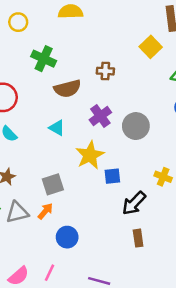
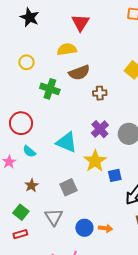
brown semicircle: (67, 89) -> (79, 73), moved
cyan triangle: (57, 128) -> (67, 142), size x1.6
orange arrow: (45, 211) -> (105, 228), moved, turned 64
gray triangle: (17, 212) -> (54, 217), moved, turned -42

